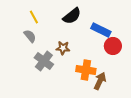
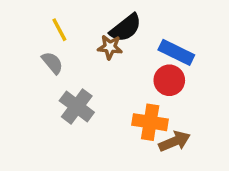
red circle: (113, 46) -> (169, 80), moved
brown star: (63, 48) -> (110, 47), moved
brown arrow: (100, 81) -> (175, 141), turned 42

